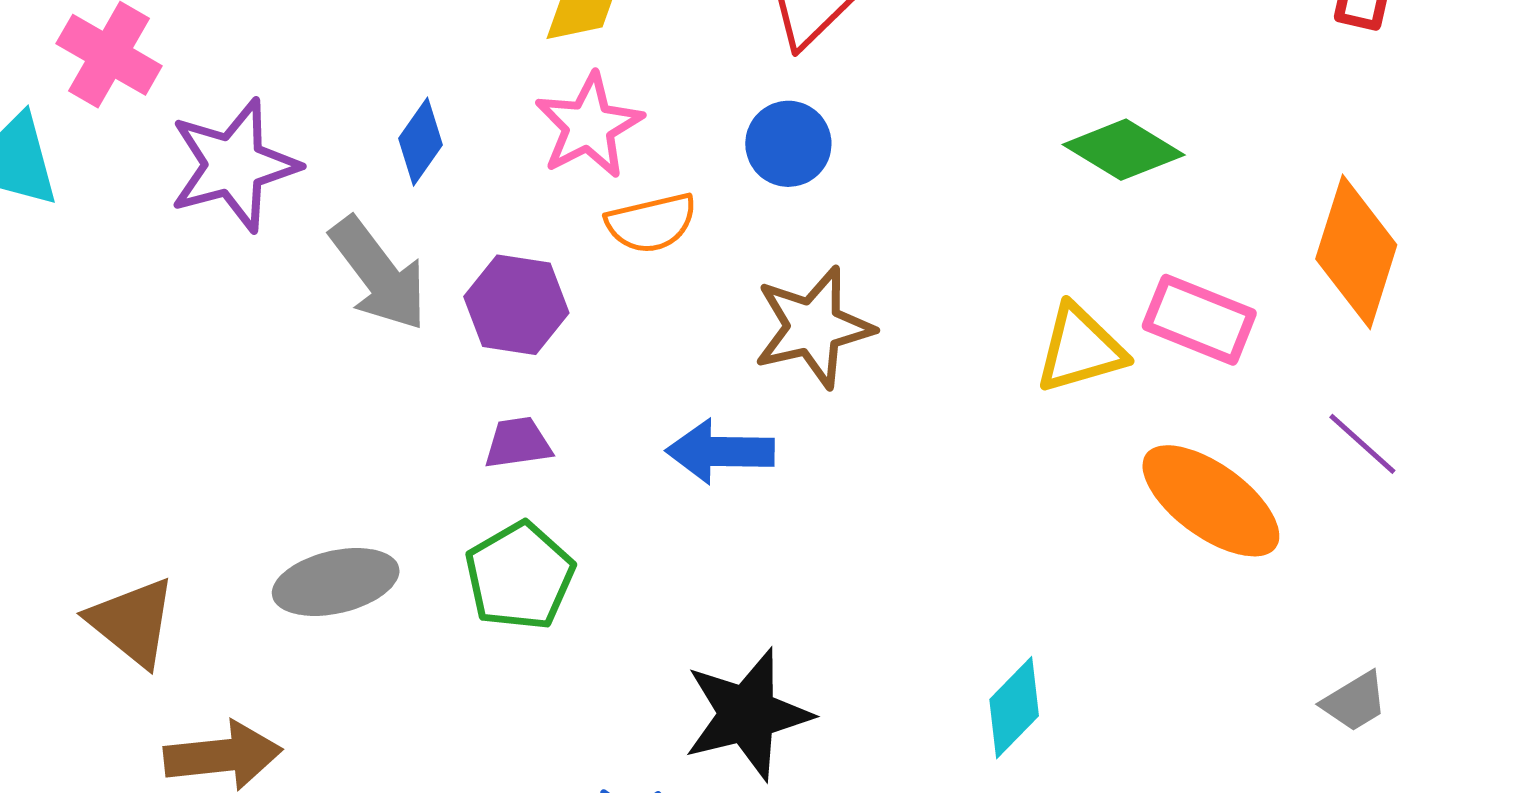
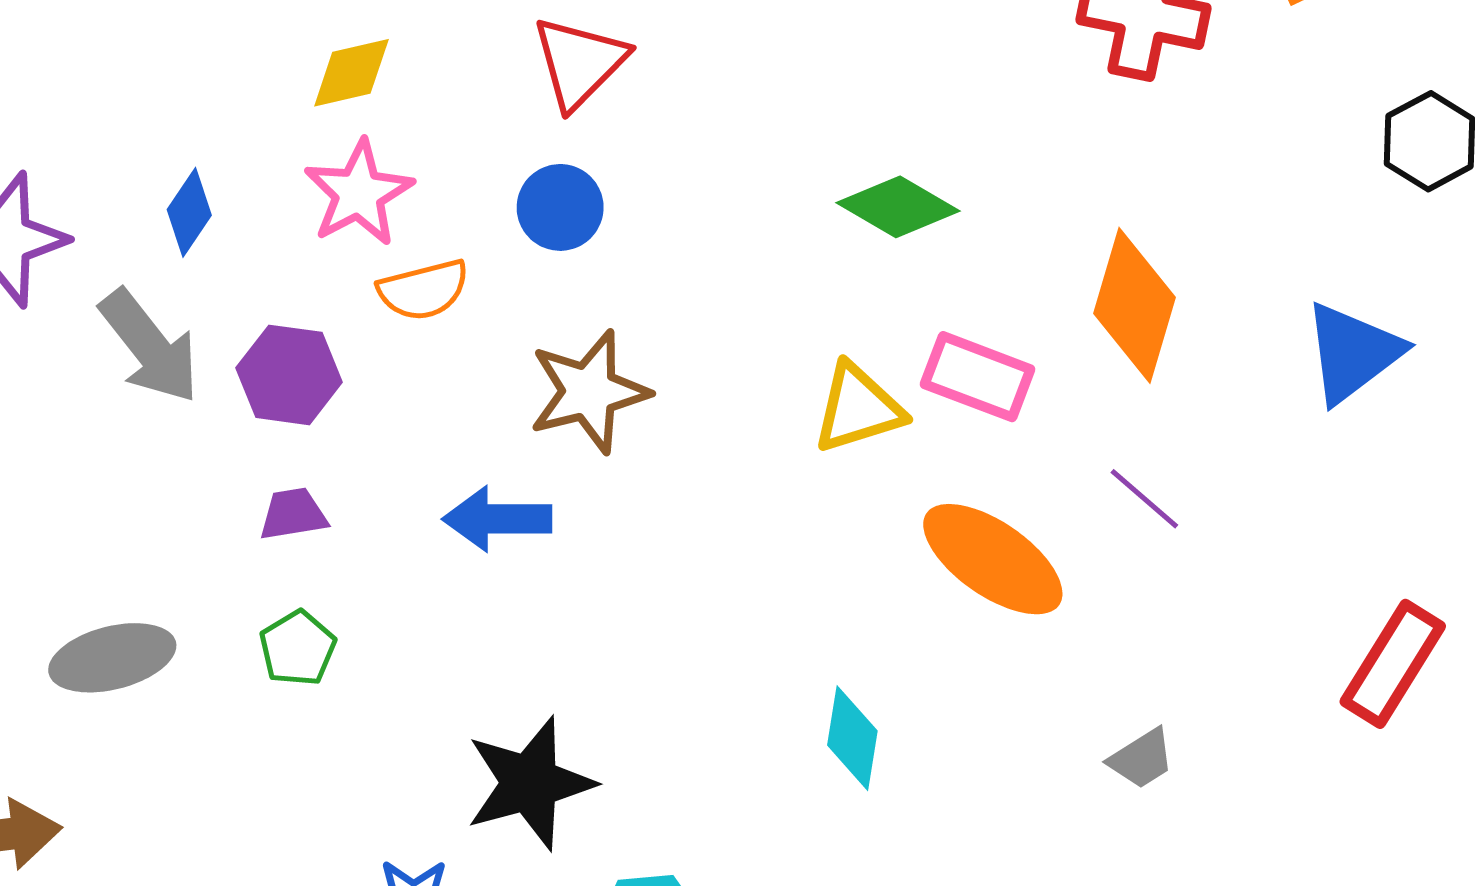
green pentagon: (520, 576) -> (298, 648), size x0.7
cyan diamond: (1014, 708) -> (852, 738), moved, turned -34

